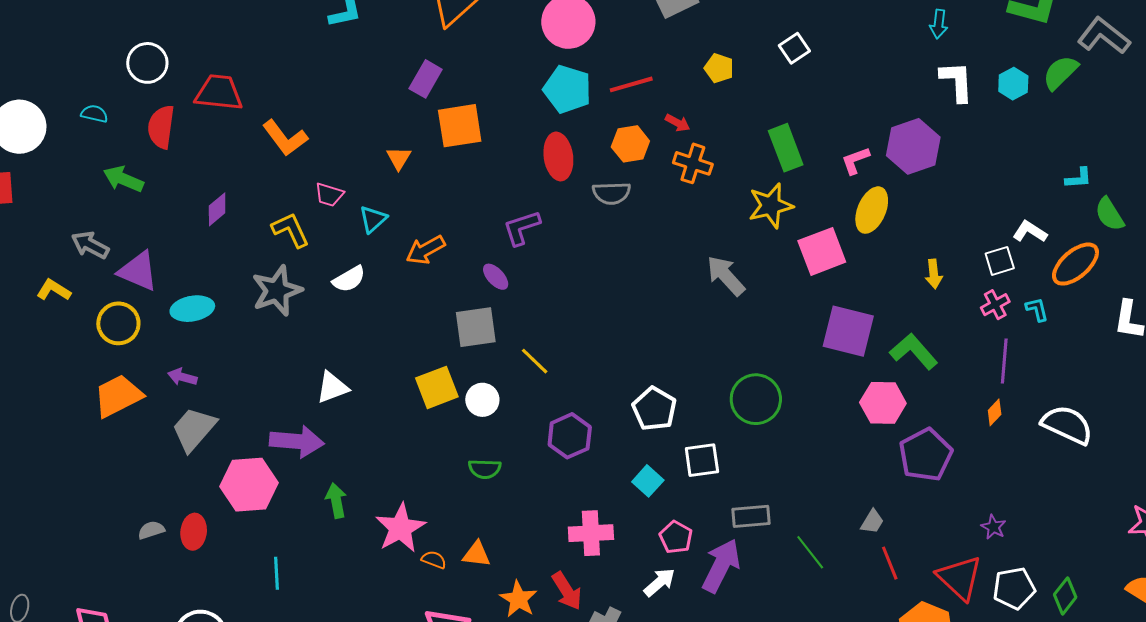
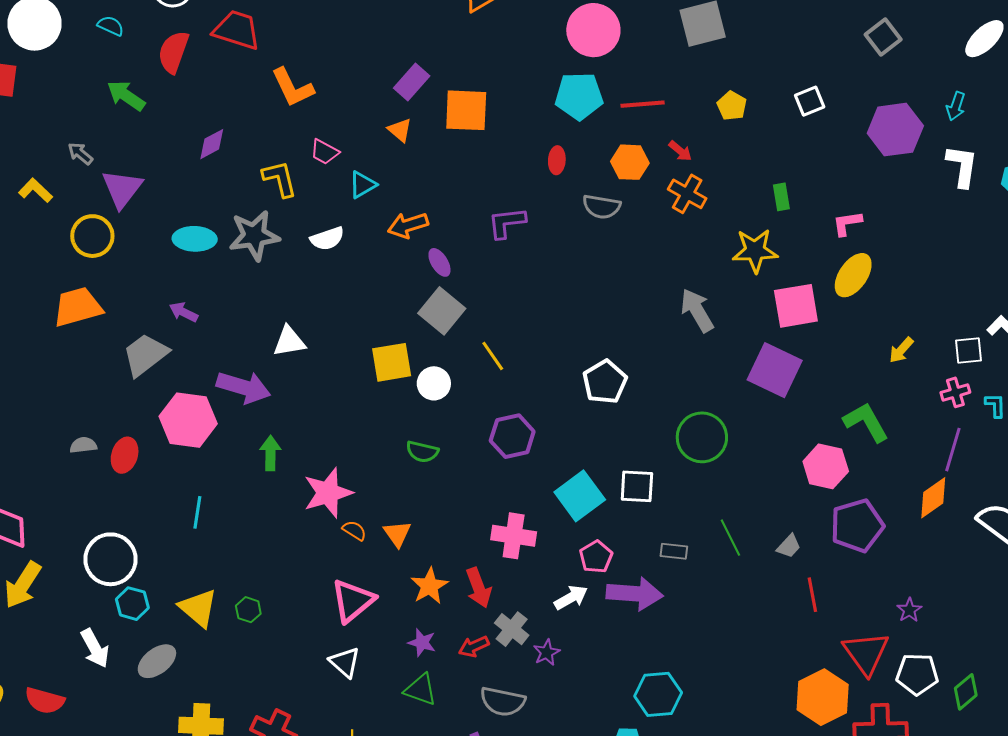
purple rectangle: (426, 79) -> (412, 82), moved
cyan pentagon: (567, 89) -> (579, 96), turned -30
purple hexagon: (913, 146) -> (895, 130), moved
green rectangle: (786, 148) -> (781, 197), size x0.6
red ellipse: (558, 156) -> (557, 160), size x0.6
orange triangle: (399, 158) -> (400, 130), turned -32
gray arrow: (90, 245) -> (80, 153), size x0.7
purple triangle: (138, 271) -> (122, 189), turned 33
yellow arrow: (934, 274) -> (901, 350), turned 36
purple ellipse: (496, 277) -> (439, 262), moved
cyan ellipse: (192, 309) -> (195, 239), moved
gray square: (476, 327) -> (442, 311), turned 36
purple square: (848, 331) -> (775, 370), moved
purple arrow: (182, 377) -> (184, 312), moved
white pentagon: (654, 409) -> (605, 382), moved
orange diamond: (995, 412) -> (933, 498), size x1.6
cyan square: (648, 481) -> (580, 496), size x1.6
gray rectangle: (751, 516) -> (674, 551), size x0.7
gray trapezoid: (872, 522) -> (789, 546), moved
green line: (810, 552) -> (730, 538), moved
orange triangle: (477, 554) -> (397, 534), turned 36
red line: (890, 563) -> (812, 595), moved
purple arrow: (721, 566) -> (635, 594), turned 56

